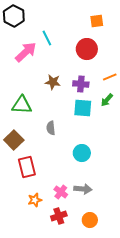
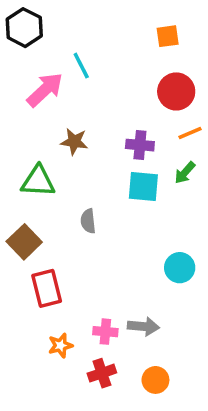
red circle: (87, 49) -> (176, 91), moved
brown star: (53, 82) -> (74, 142), moved
cyan circle: (82, 153) -> (180, 268), moved
pink cross: (61, 192) -> (105, 332), turned -32

